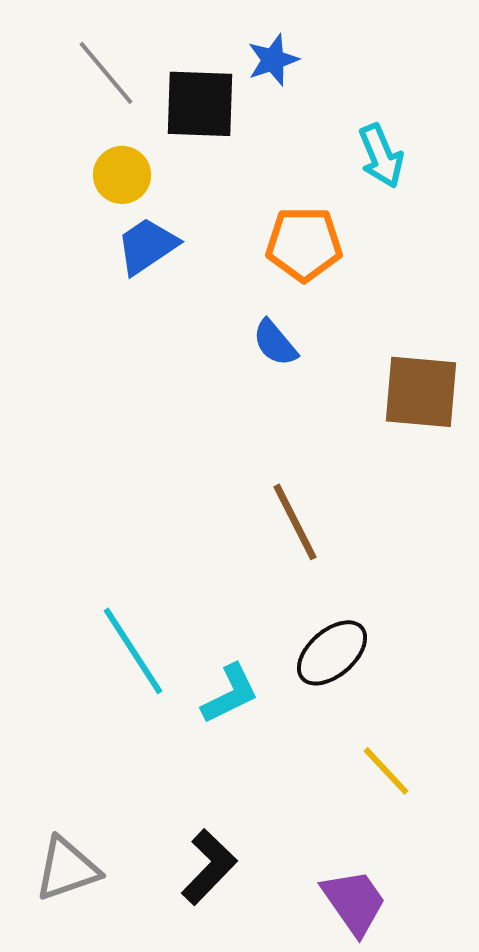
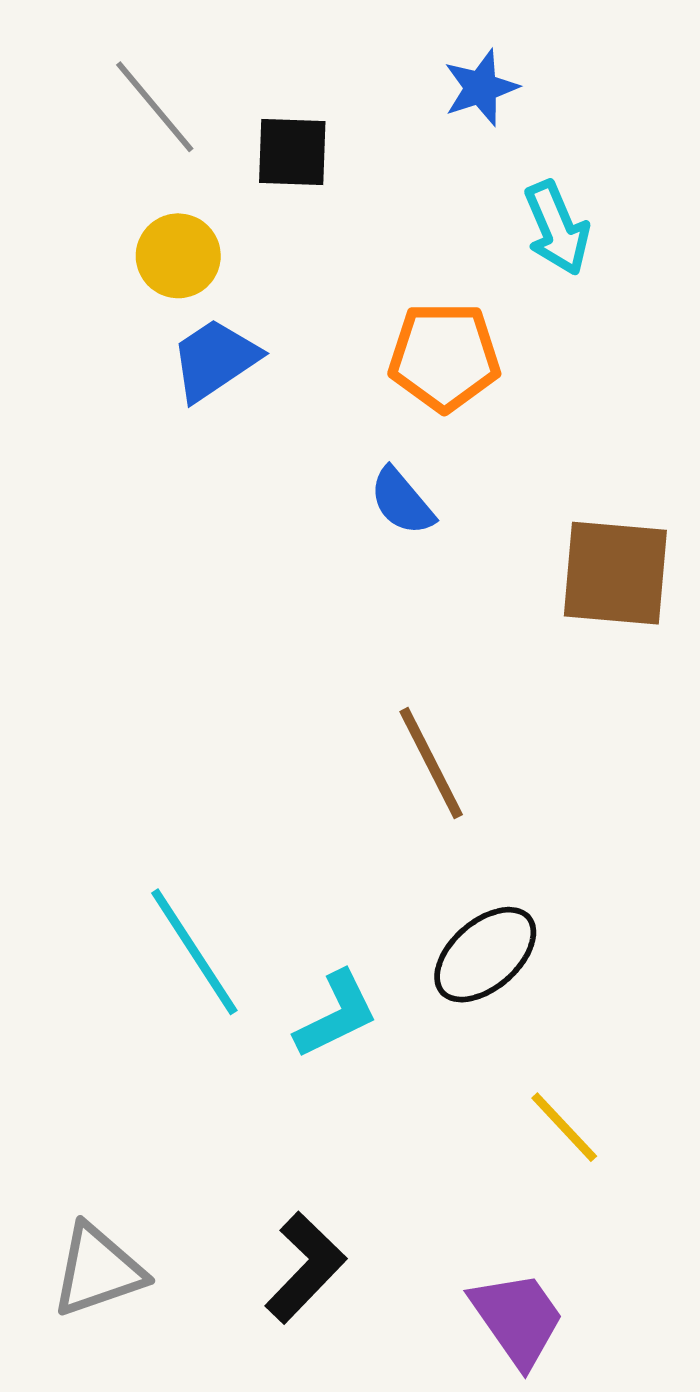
blue star: (273, 60) -> (481, 88), moved
black square: (200, 104) -> (292, 152), size x0.7

